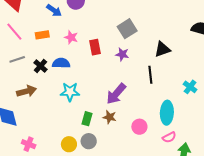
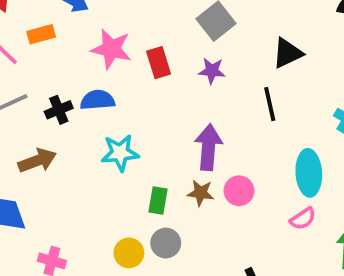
orange rectangle: (42, 35) -> (41, 34), moved
pink star: (71, 37) -> (111, 49), size x1.5
black cross: (40, 66) -> (59, 110), turned 32
purple arrow: (116, 94) -> (208, 147), turned 150
pink circle: (139, 127) -> (239, 191), moved
pink semicircle: (169, 137) -> (303, 219), moved

